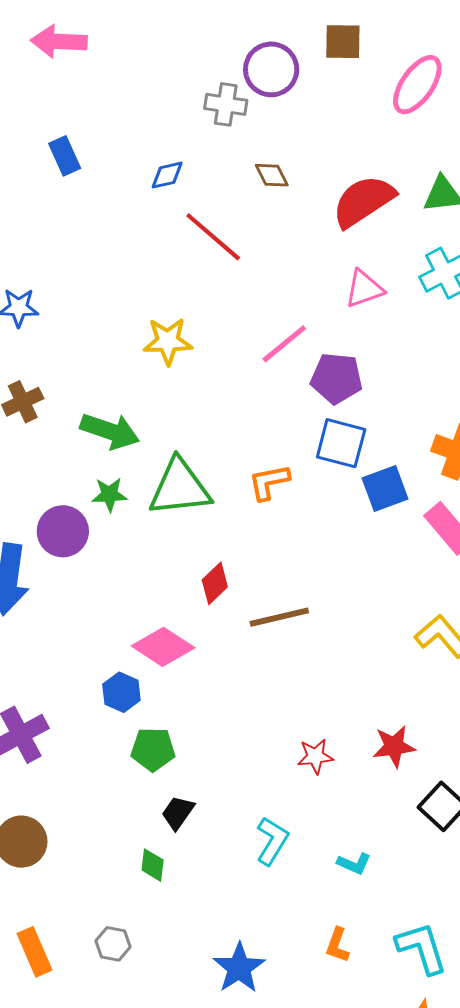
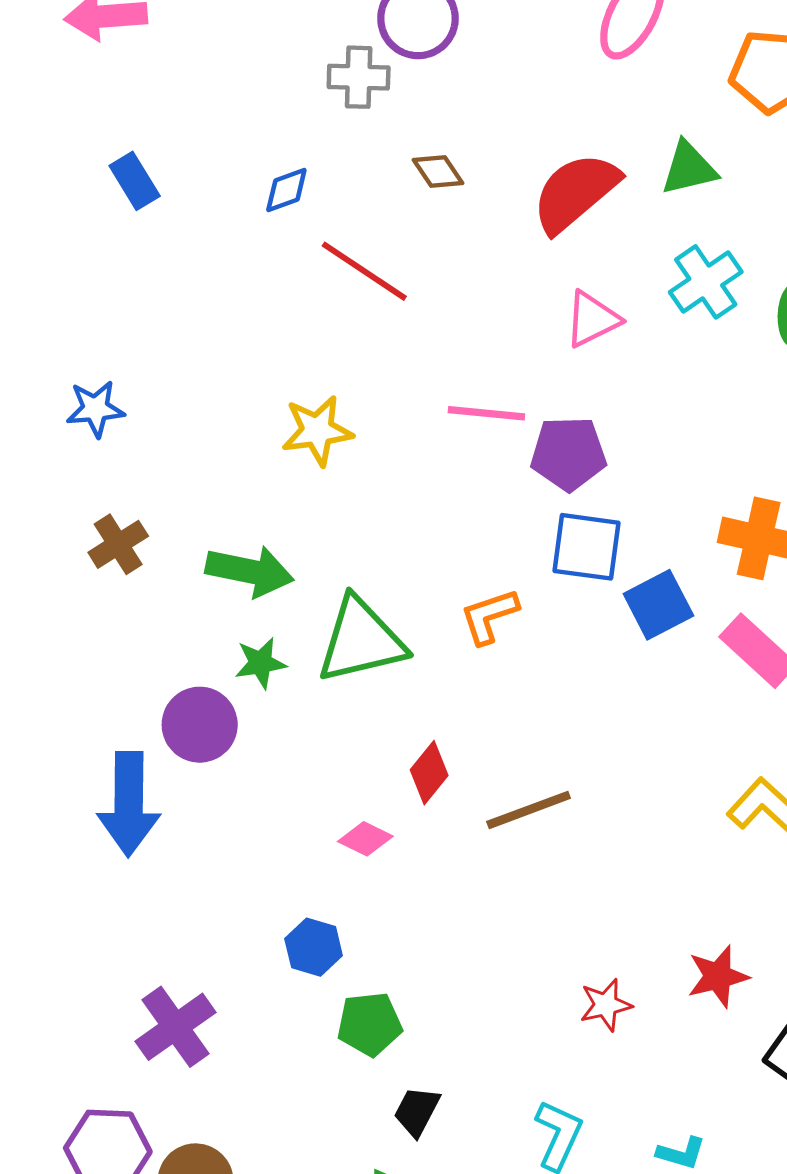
pink line: (284, 344) -> (486, 413), turned 52
pink diamond: (163, 647) -> (365, 839), moved, size x0.6

